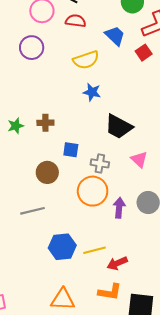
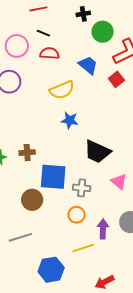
blue square: (71, 150) -> (53, 177), size x1.8
orange circle: (93, 191) -> (77, 215), size x0.6
yellow line: (94, 250) -> (83, 248), moved

